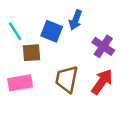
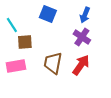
blue arrow: (76, 20) -> (85, 15), moved
blue square: (52, 31) -> (48, 14), moved

